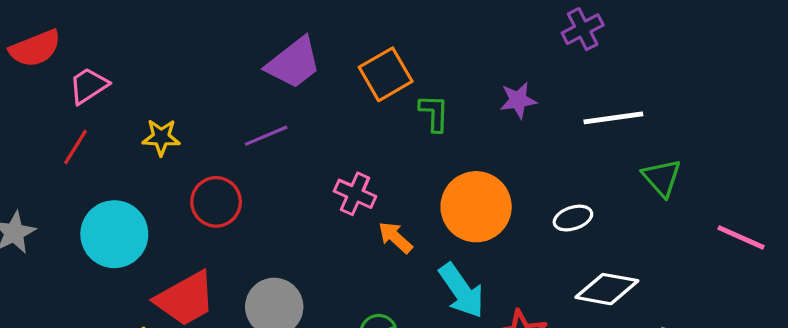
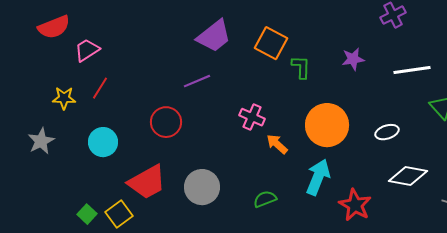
orange square: (386, 74) -> (271, 43), turned -32
yellow star: (161, 137) -> (64, 98), moved
red line: (76, 147) -> (100, 88), moved
cyan circle: (114, 234) -> (103, 142), size x0.7
cyan arrow: (462, 291) -> (318, 177), turned -123

